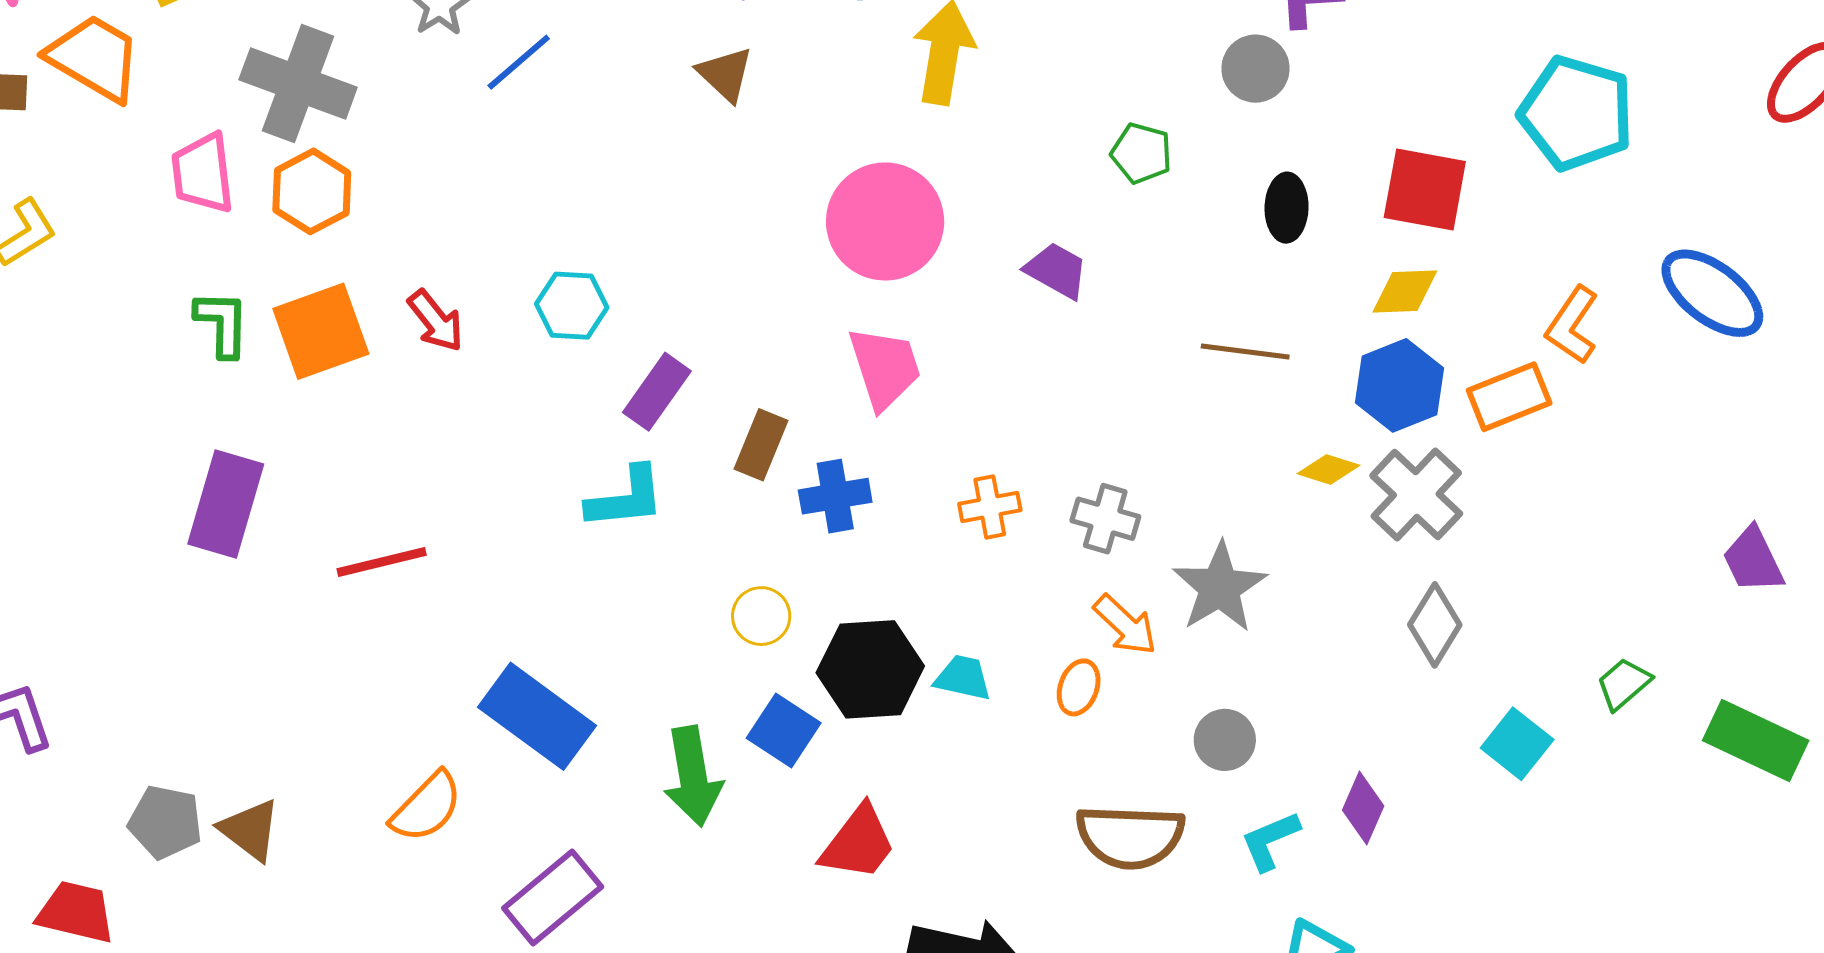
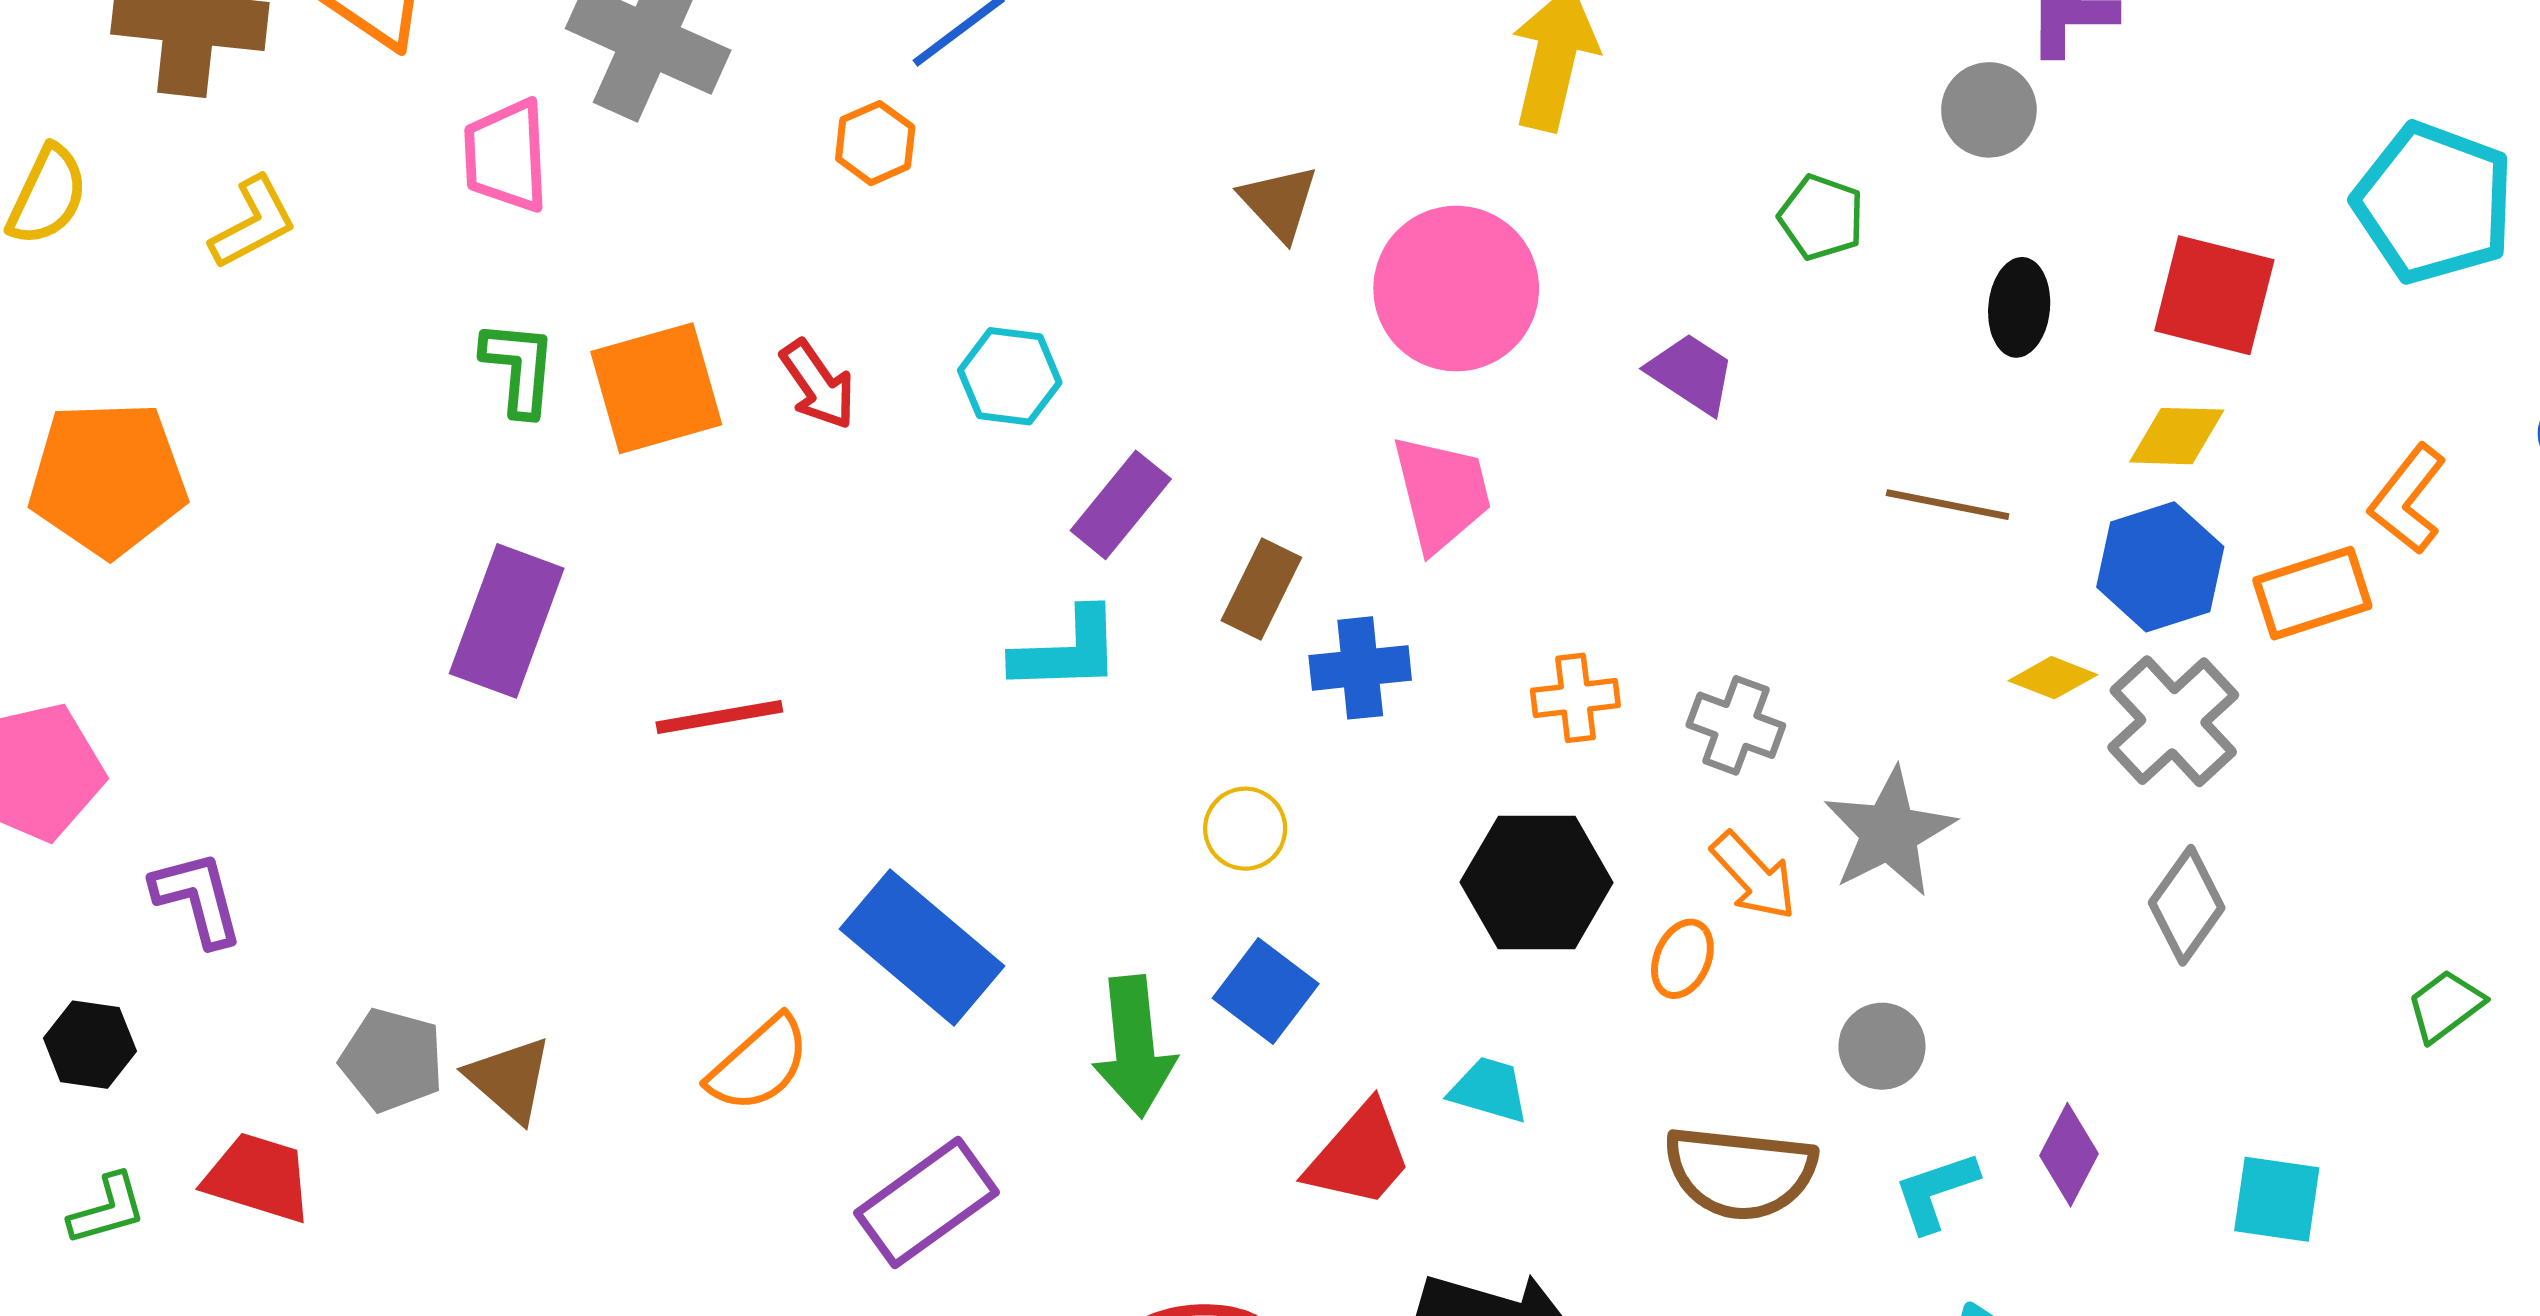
brown triangle: (725, 74) -> (1279, 203), moved
orange hexagon: (312, 191) -> (875, 143), moved, size x0.7
black hexagon: (870, 669) -> (1537, 882), moved
cyan trapezoid: (963, 678) -> (1489, 1090), moved
cyan square: (1517, 744) -> (2277, 1199), moved, turned -34

